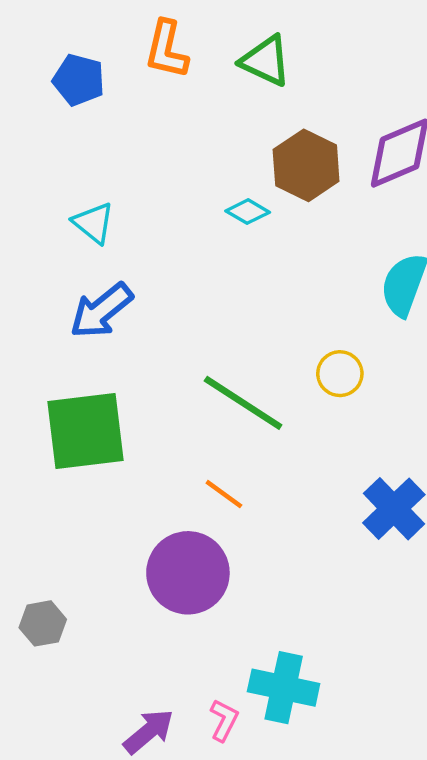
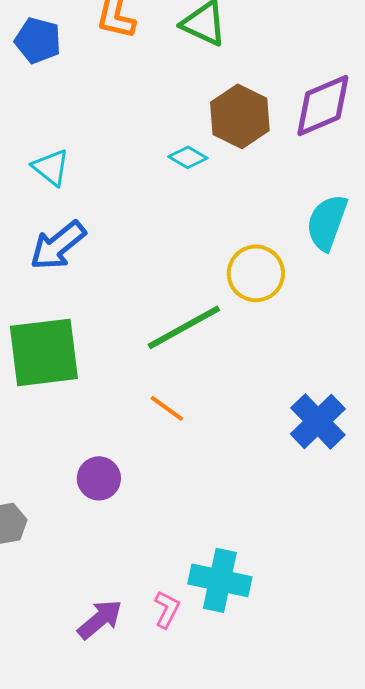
yellow circle: (340, 374) -> (256, 273), moved, size x1.4
green line: (243, 403) -> (184, 327), turned -62
purple circle: (188, 573) -> (99, 478), moved, size x0.6

